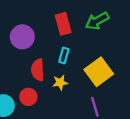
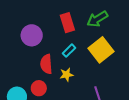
cyan rectangle: (64, 55) -> (69, 51), turned 32
yellow square: (99, 72) -> (101, 50), moved

